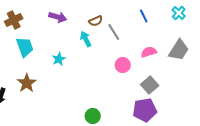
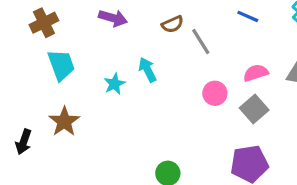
blue line: (144, 16) -> (248, 16), turned -40
cyan arrow: (86, 39) -> (147, 70), moved
gray square: (150, 85) -> (254, 109), moved

